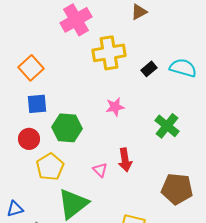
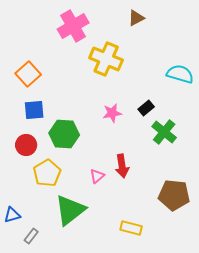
yellow cross: (109, 53) -> (106, 59), turned 32
black rectangle: (149, 69) -> (146, 108), moved
pink triangle: (100, 170) -> (97, 176), turned 35

